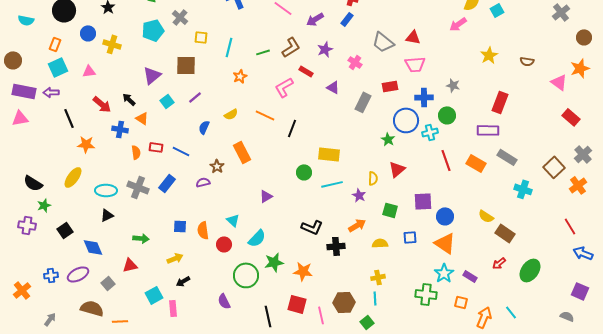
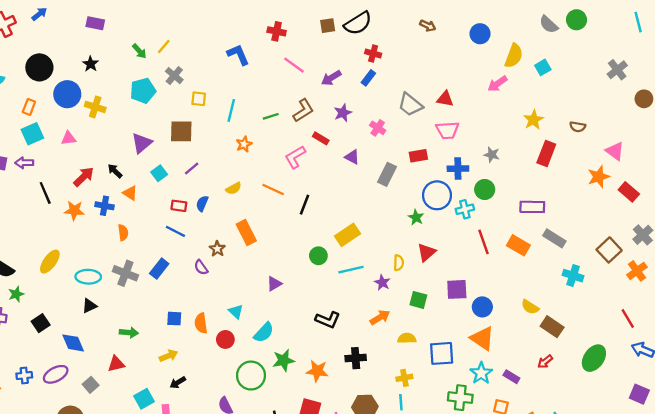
blue circle: (88, 33) -> (67, 94), size x1.5
orange star: (580, 68) -> (599, 177), moved
red rectangle: (500, 102) -> (546, 153), moved
red arrow: (102, 104) -> (84, 177), turned -84
orange star: (86, 144) -> (74, 210), moved
red rectangle: (156, 147) -> (179, 206), moved
yellow rectangle: (329, 154) -> (347, 235), turned -40
purple semicircle: (203, 182) -> (201, 267), turned -112
blue square: (410, 237) -> (442, 353), moved, size x1.6
black cross: (336, 246) -> (356, 358), moved
green ellipse: (530, 270) -> (594, 358), moved

